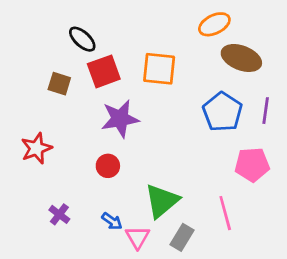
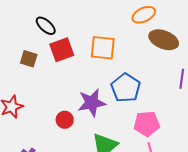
blue pentagon: (223, 112) -> (126, 88), moved
purple star: (120, 119) -> (92, 103), moved
pink pentagon: (252, 165) -> (147, 124), moved

